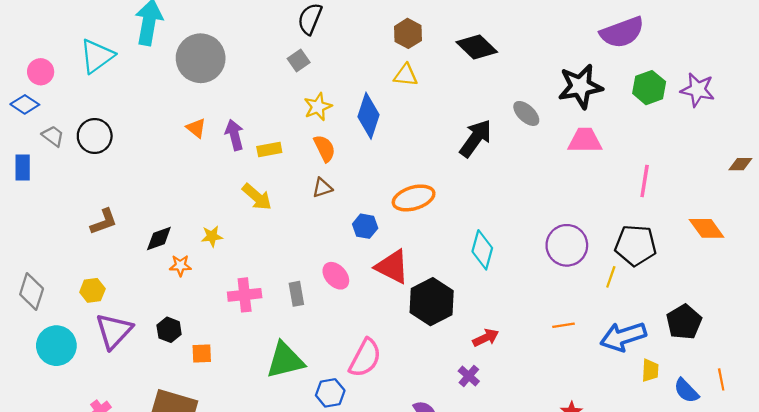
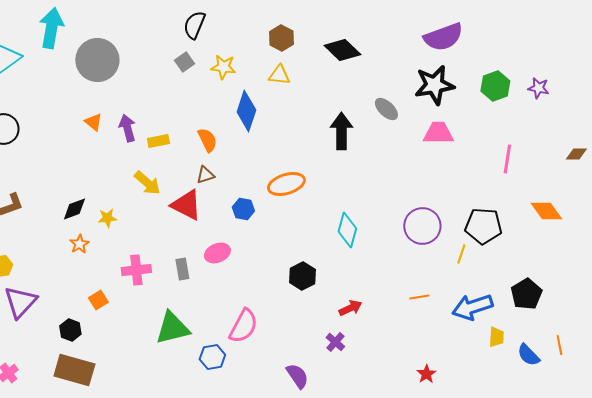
purple semicircle: (622, 32) -> (443, 37), moved
purple star: (698, 90) -> (538, 88), size x0.7
yellow star: (318, 107) -> (223, 67), moved, turned 30
black arrow: (476, 138) -> (341, 131), turned -36
pink line: (645, 181) -> (507, 159), moved
black diamond: (159, 239) -> (74, 209), moved
orange star: (180, 266) -> (79, 244), turned -30
red triangle: (392, 267) -> (186, 205), moved
pink ellipse: (336, 276) -> (217, 253), turned -70
black hexagon: (432, 302) -> (302, 276), size x0.7
black hexagon: (169, 330) -> (70, 330), moved
orange square: (202, 353) -> (98, 300), moved, turned -30

